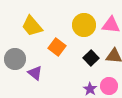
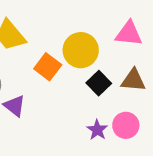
yellow circle: (84, 25) -> (81, 50), moved

